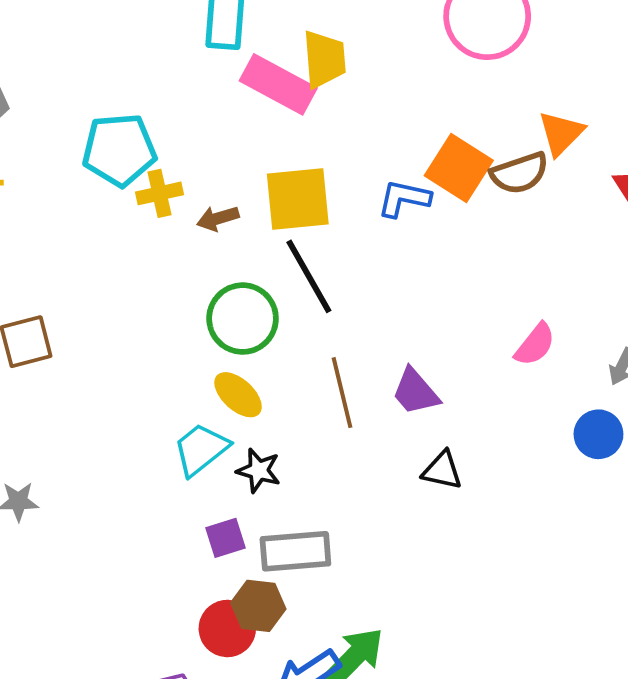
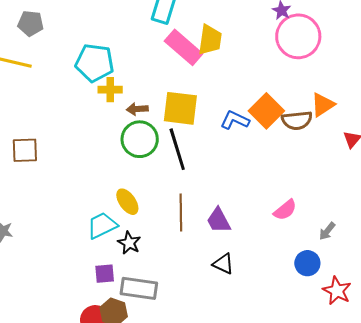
green circle: (243, 319) -> (140, 139), moved

